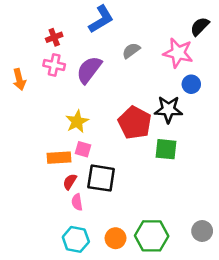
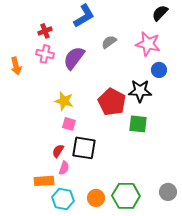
black semicircle: (200, 26) -> (160, 13), moved
yellow star: (77, 122) -> (64, 101), turned -30
orange rectangle: (59, 158) -> (44, 181), moved
pink semicircle: (77, 202) -> (64, 168), turned -152

